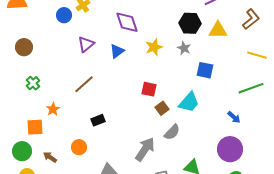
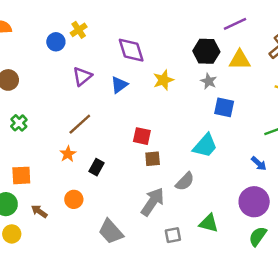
gray star: (184, 48) -> (209, 81), moved
red square: (149, 89) -> (142, 136), moved
brown square: (162, 108) -> (153, 159), moved, turned 32
orange star: (53, 109) -> (68, 154), moved
black rectangle: (98, 120) -> (97, 167), turned -40

